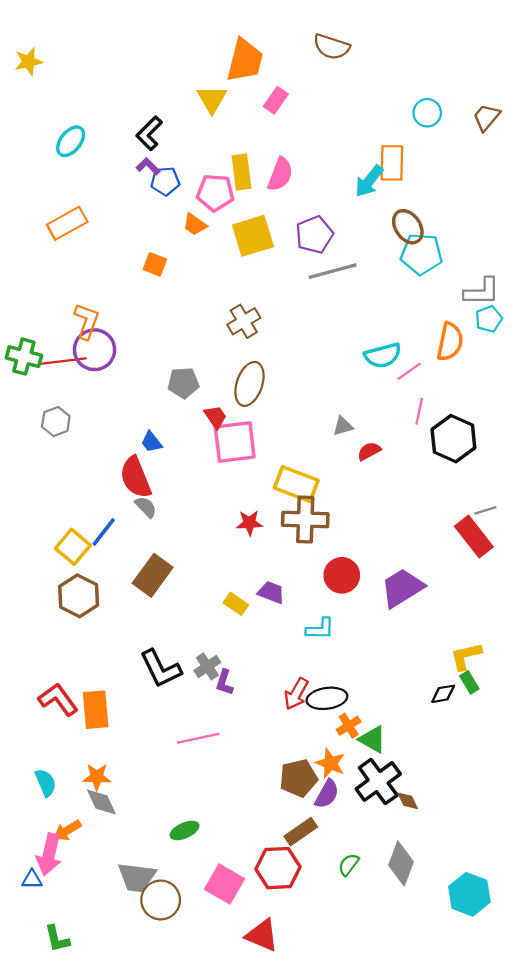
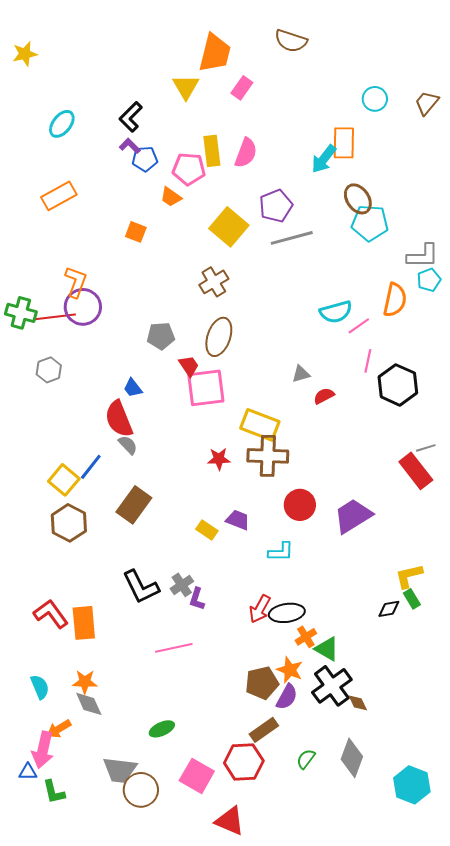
yellow square: (253, 236) -> (229, 227), moved, turned -33
green L-shape: (57, 939) -> (54, 792), moved

